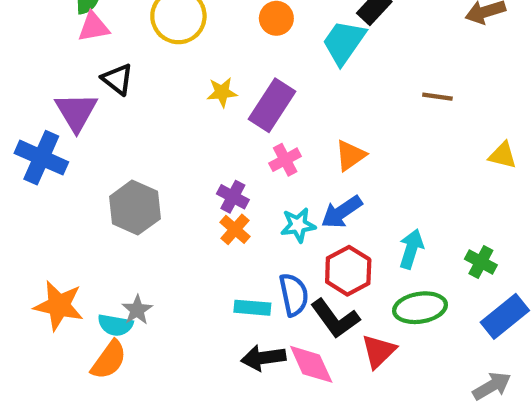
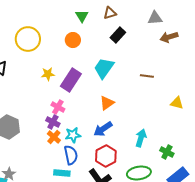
cyan trapezoid: (344, 42) -> (104, 68), moved
pink cross: (285, 160) -> (58, 107), moved, turned -32
cyan star: (298, 225) -> (73, 135), moved
cyan arrow: (411, 249) -> (141, 138), moved
blue semicircle: (294, 295) -> (71, 155), moved

